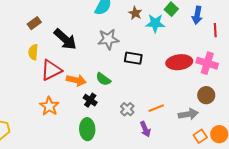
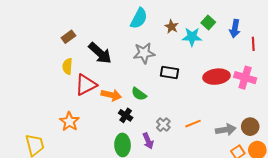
brown circle: (206, 95) -> (250, 127), moved
orange star: (49, 106) -> (69, 122), moved
purple arrow: (145, 129) -> (148, 141), moved

